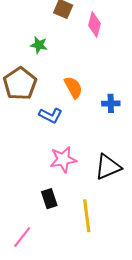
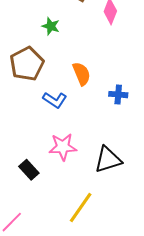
black rectangle: (49, 199) -> (29, 170), moved, turned -30
yellow line: (87, 216) -> (81, 208), turned 36

